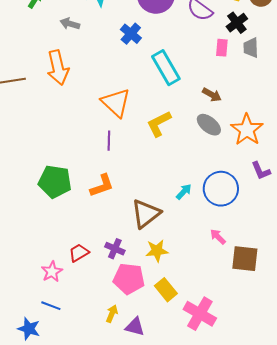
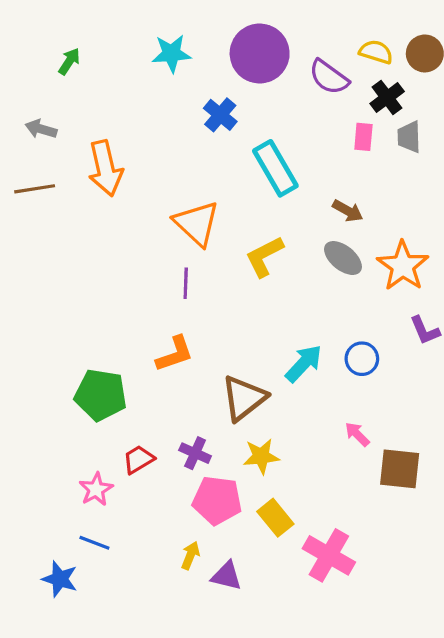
gray arrow: (70, 24) -> (41, 129), moved
green pentagon: (55, 182) -> (101, 395), moved
blue circle: (221, 189) -> (362, 359), size x0.6
cyan arrow: (184, 192) -> (304, 363), size x1.5

